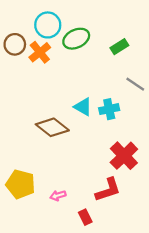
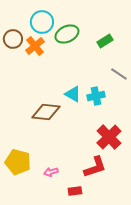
brown diamond: (52, 127) -> (46, 112), turned -32
red rectangle: (85, 217) -> (75, 191), turned -72

